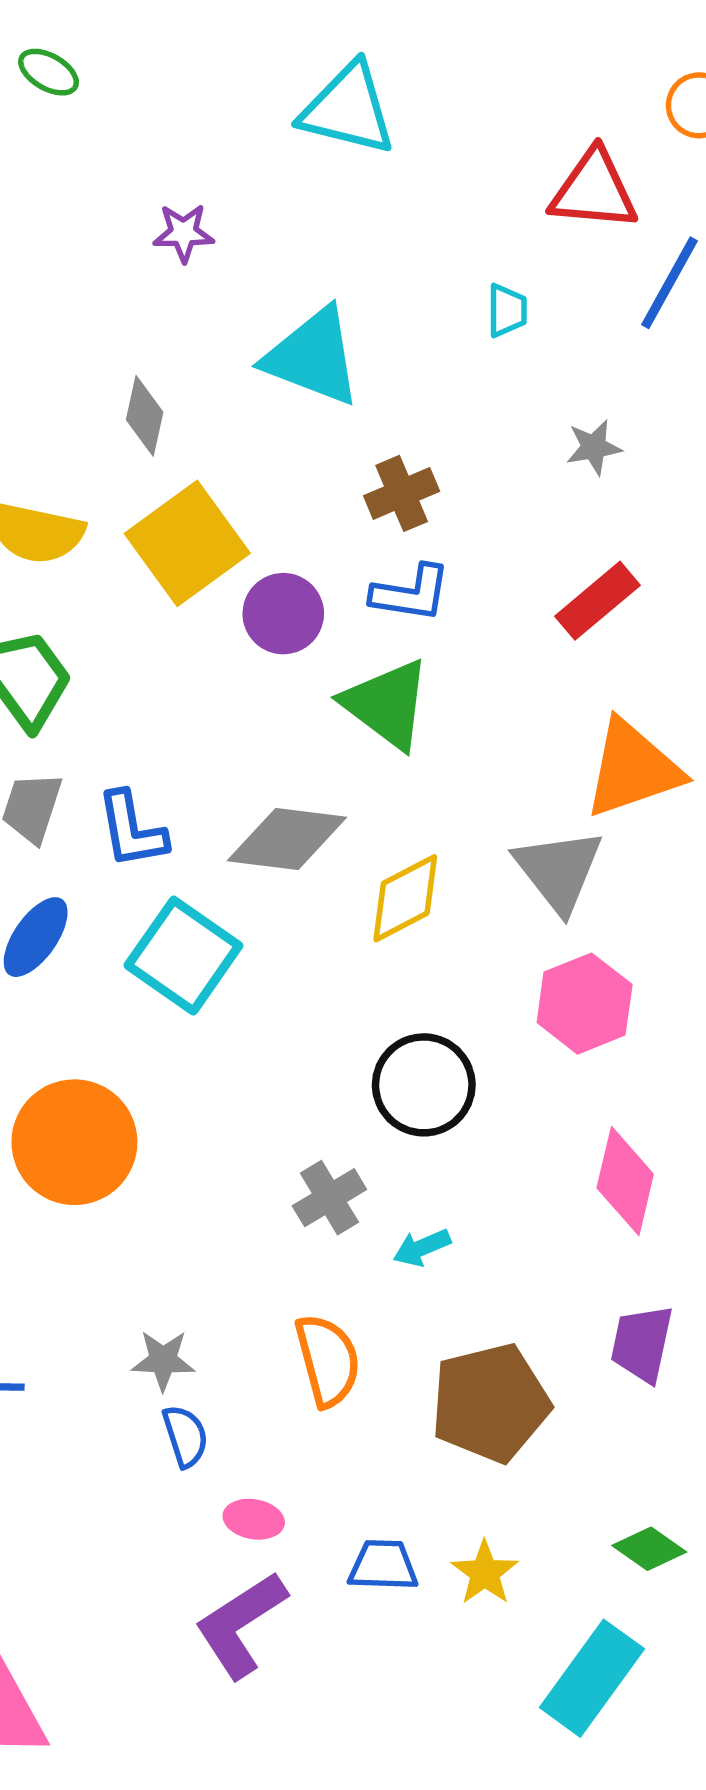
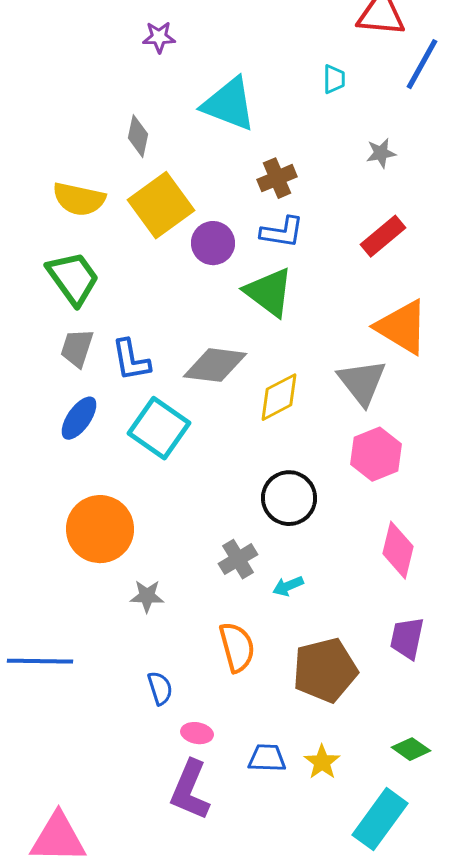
orange triangle: (633, 769) -> (402, 327), turned 50
gray star: (163, 1360) -> (147, 596), moved
purple L-shape: (241, 1625) -> (190, 790), turned -34

